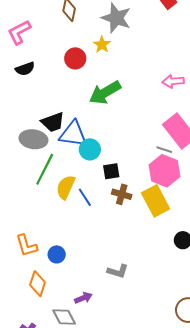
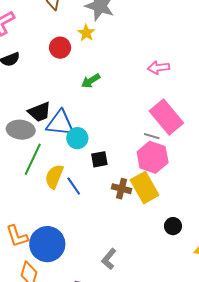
green arrow: (105, 93) -> (91, 81), size x0.6
brown cross: (122, 194) -> (122, 189), moved
blue circle: (57, 254) -> (47, 244), size x2.0
gray L-shape: (118, 271) -> (109, 259), turned 115

